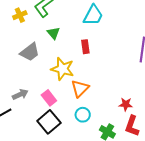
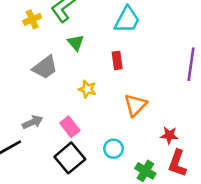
yellow star: (62, 69) -> (87, 89), size x0.6
orange triangle: (80, 88) -> (135, 105), moved

